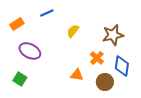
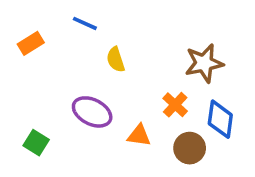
blue line: (47, 13) -> (85, 23), turned 48
yellow semicircle: (73, 31) -> (116, 60), moved, turned -56
purple ellipse: (30, 51) -> (92, 112), moved

